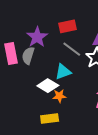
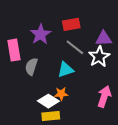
gray semicircle: (28, 56) -> (31, 67), moved
white diamond: (48, 86) -> (48, 101), moved

